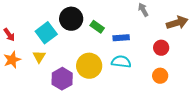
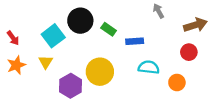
red circle: (161, 48) -> (189, 52), moved
cyan semicircle: (121, 62) -> (149, 67), moved

